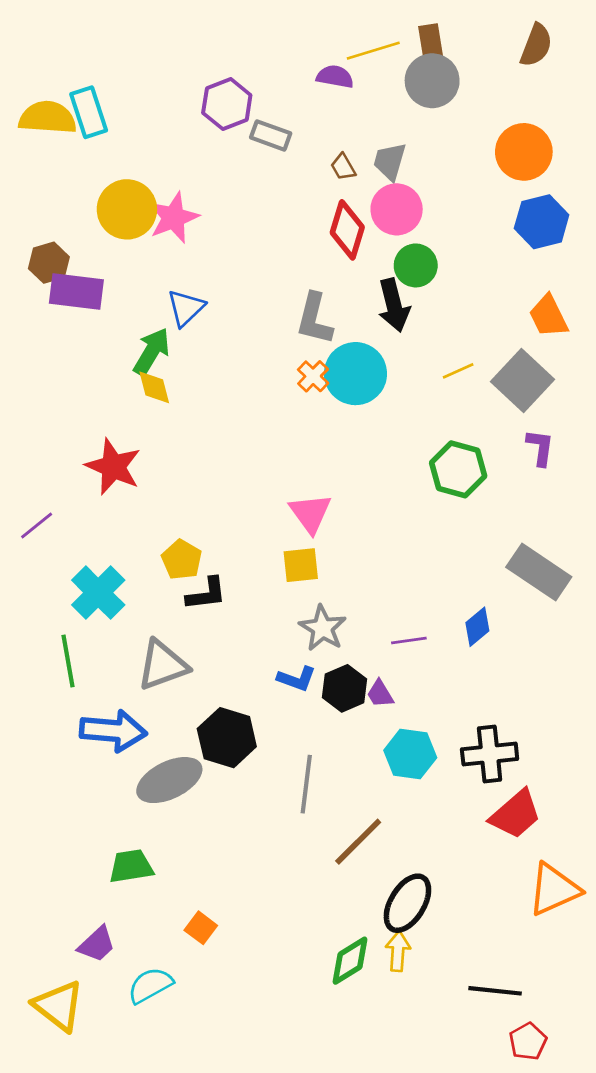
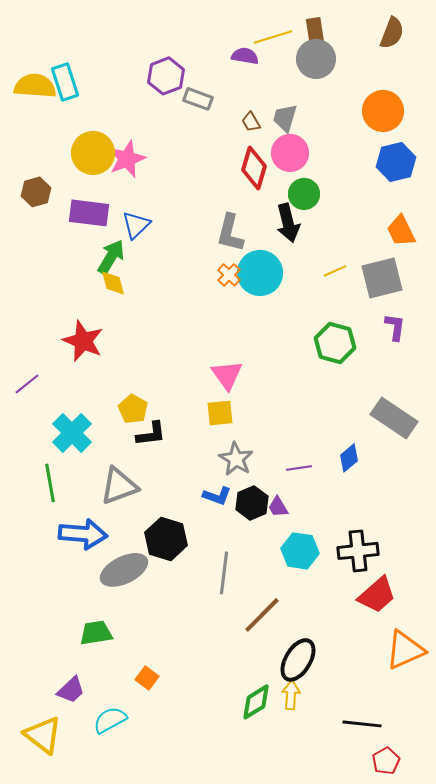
purple rectangle: (76, 291) -> (89, 213), moved
gray square: (522, 380) -> (382, 278), turned 33

